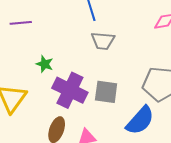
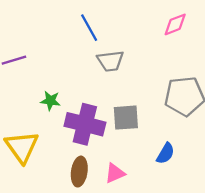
blue semicircle: (140, 120) -> (166, 153), moved, size x0.6

